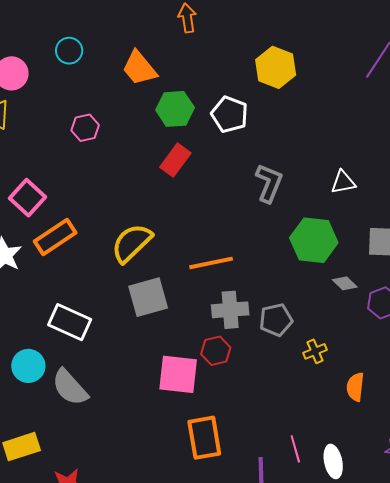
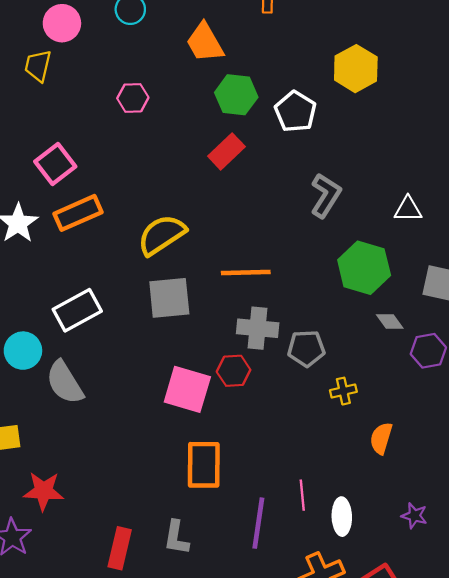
white rectangle: (70, 322) -> (77, 310), turned -63

